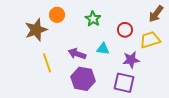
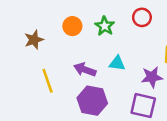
orange circle: (57, 15) -> (72, 26), moved
brown star: (36, 30) -> (34, 40), size x0.7
red circle: (125, 30) -> (142, 17), moved

